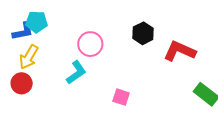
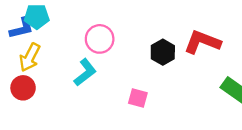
black hexagon: (143, 33) -> (163, 52), moved

